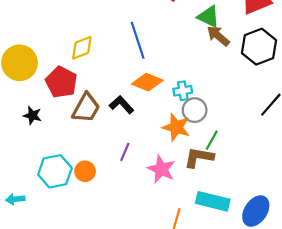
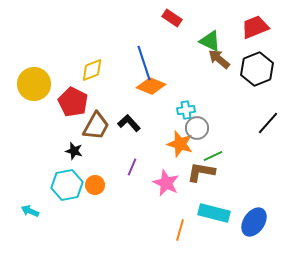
orange diamond: (147, 82) -> (151, 86), moved
black star: (32, 115) -> (74, 151), moved
green line: (212, 140) -> (213, 156), turned 36
cyan arrow: (15, 199) -> (30, 211), turned 30

